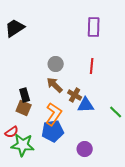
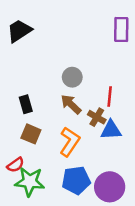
red line: (92, 66) -> (110, 97), moved
black rectangle: (25, 95) -> (26, 104), moved
blue pentagon: (53, 131) -> (76, 180), moved
purple circle: (85, 149) -> (110, 187), size x1.5

